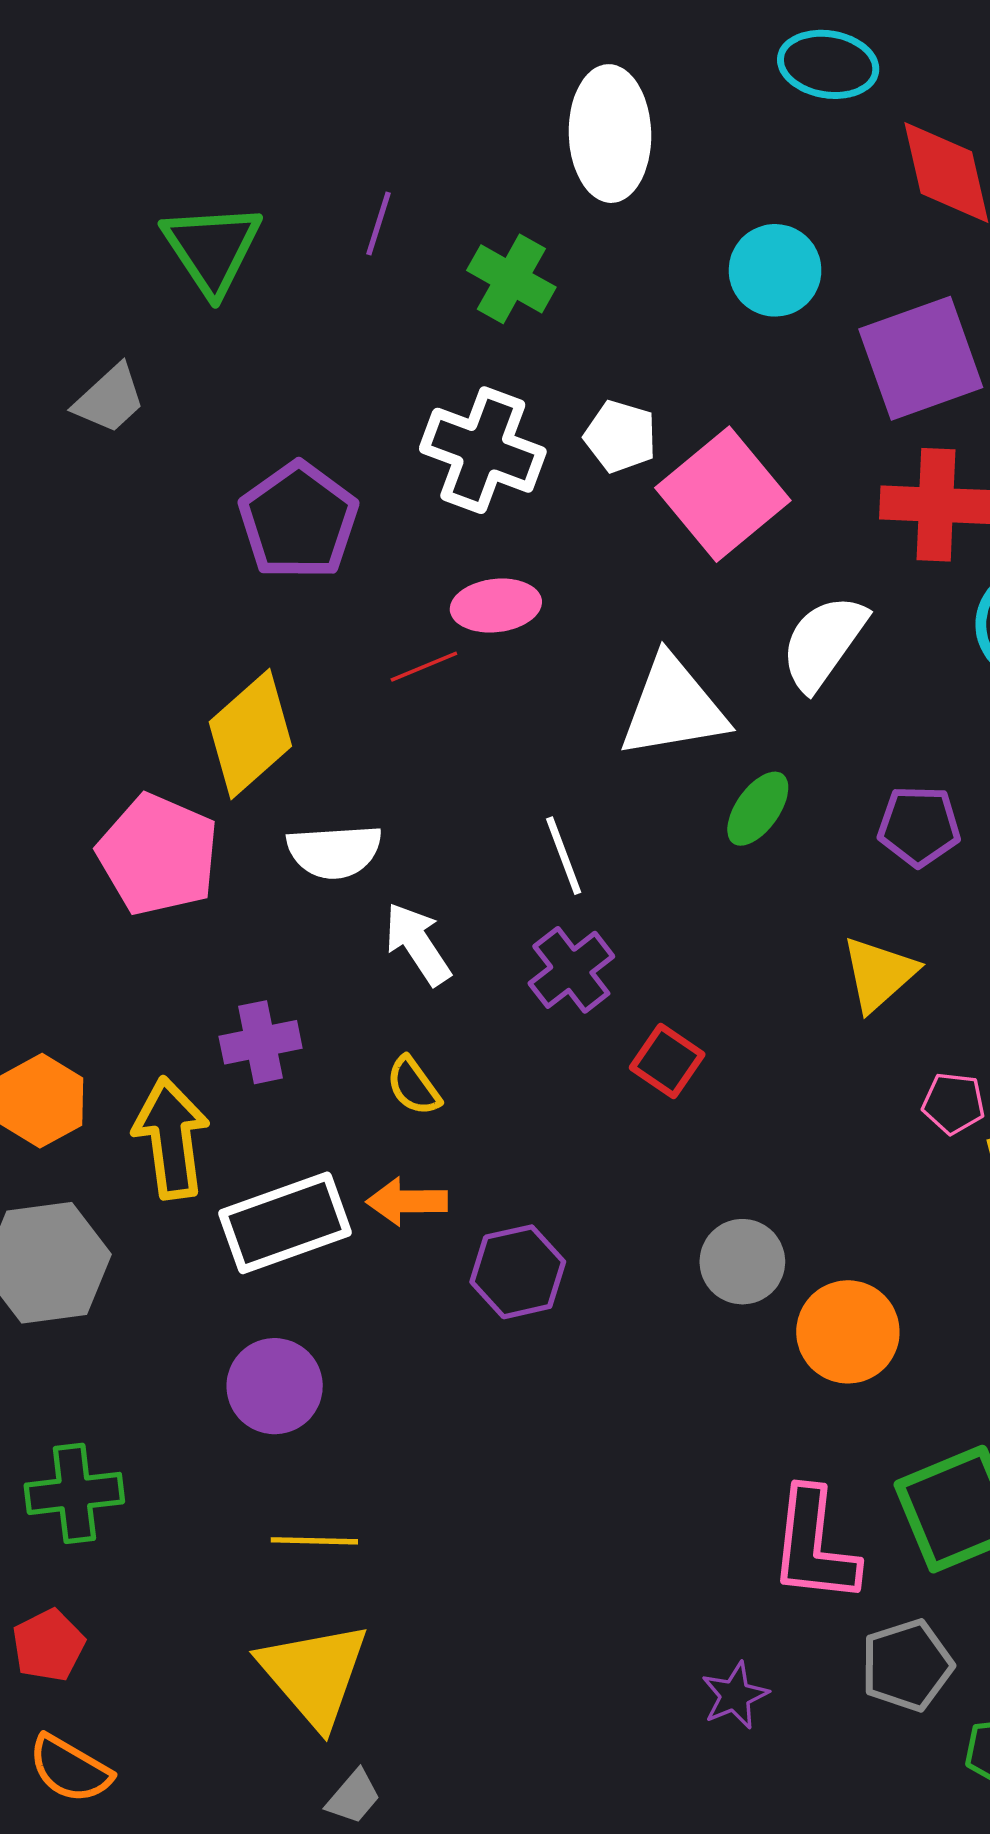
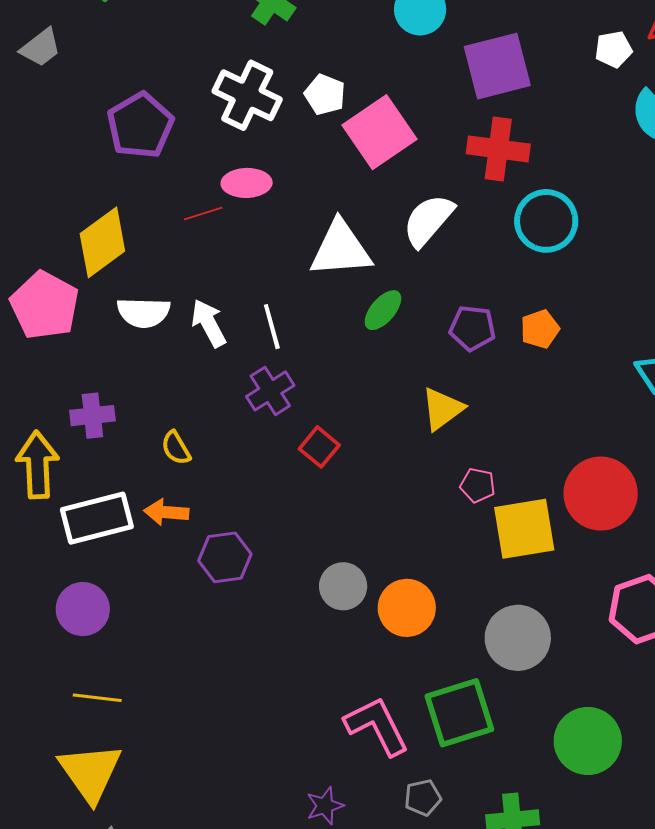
white arrow: (418, 944) -> (209, 323), moved
gray circle: (742, 1262) -> (343, 586), moved
pink L-shape: (814, 1546) -> (377, 726), turned 142
gray pentagon: (907, 1665) -> (423, 798), size x0.7

